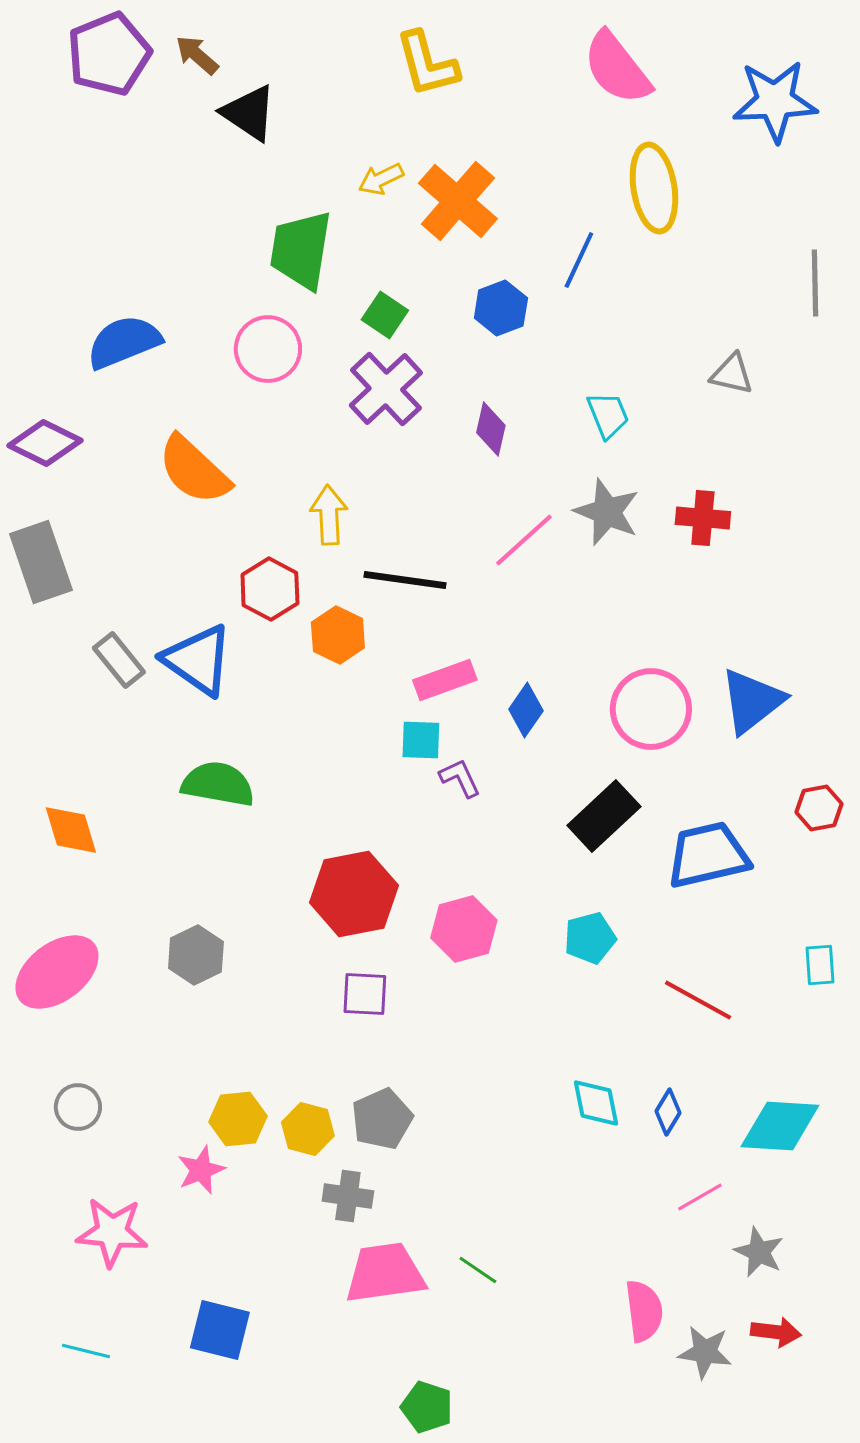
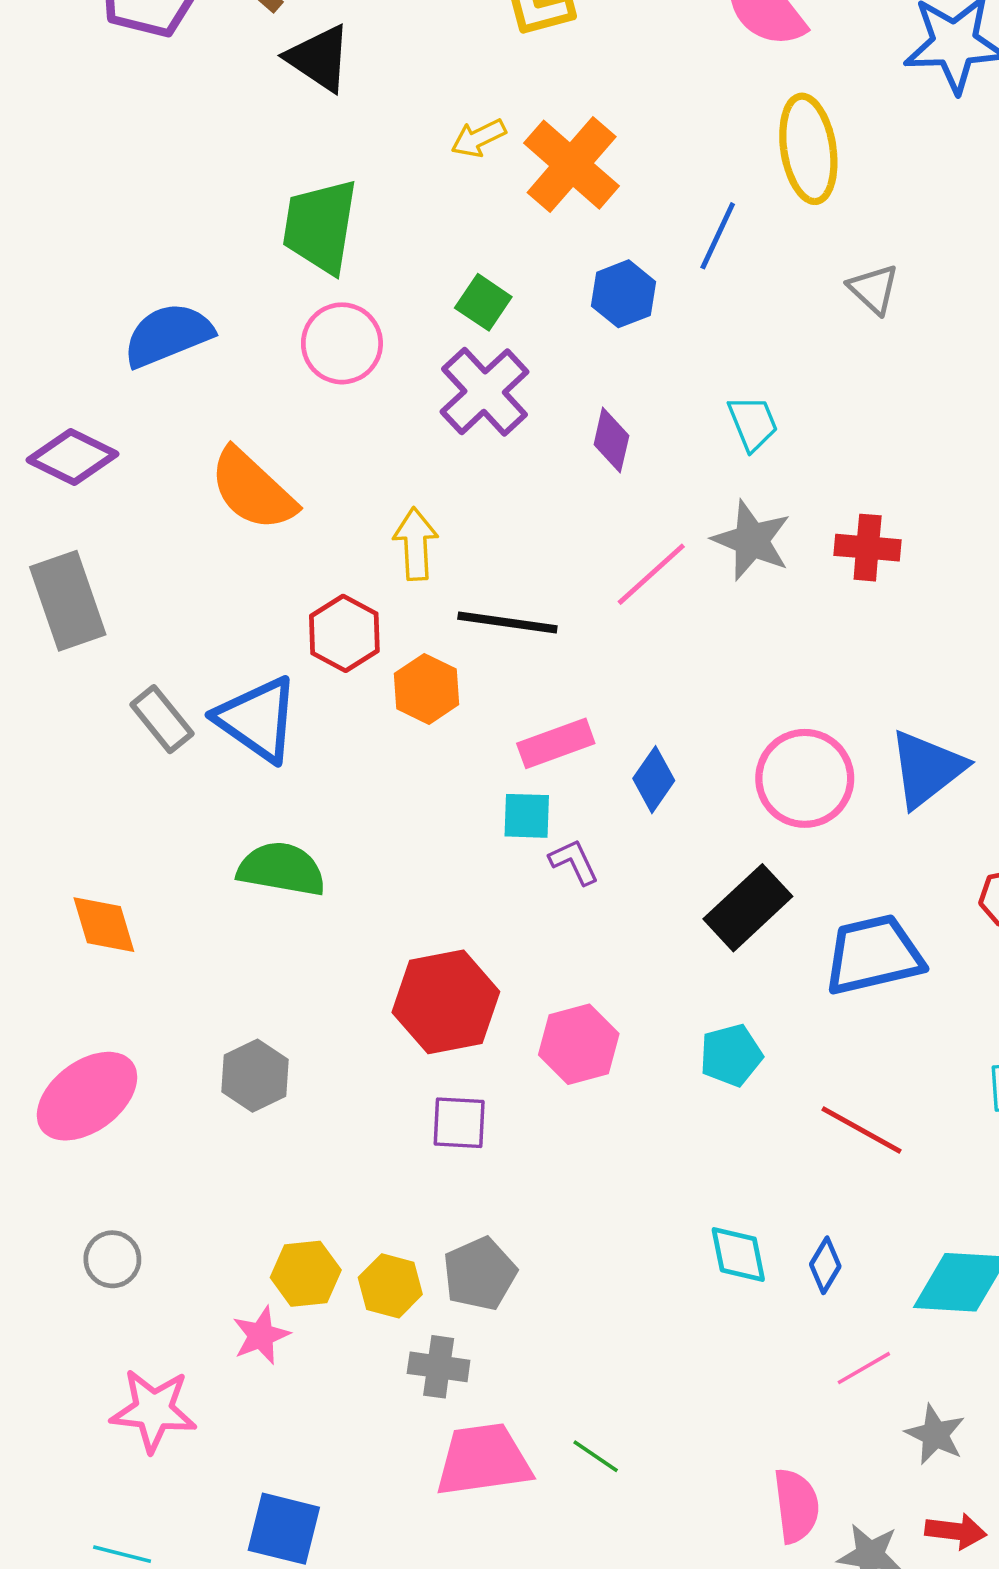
green trapezoid: (301, 250) -> (320, 226), moved
gray triangle: (732, 374) -> (874, 289), moved, turned 30

